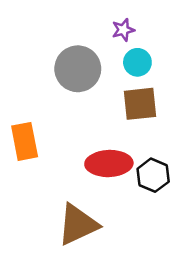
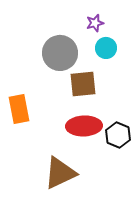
brown square: (140, 104) -> (83, 84), moved

